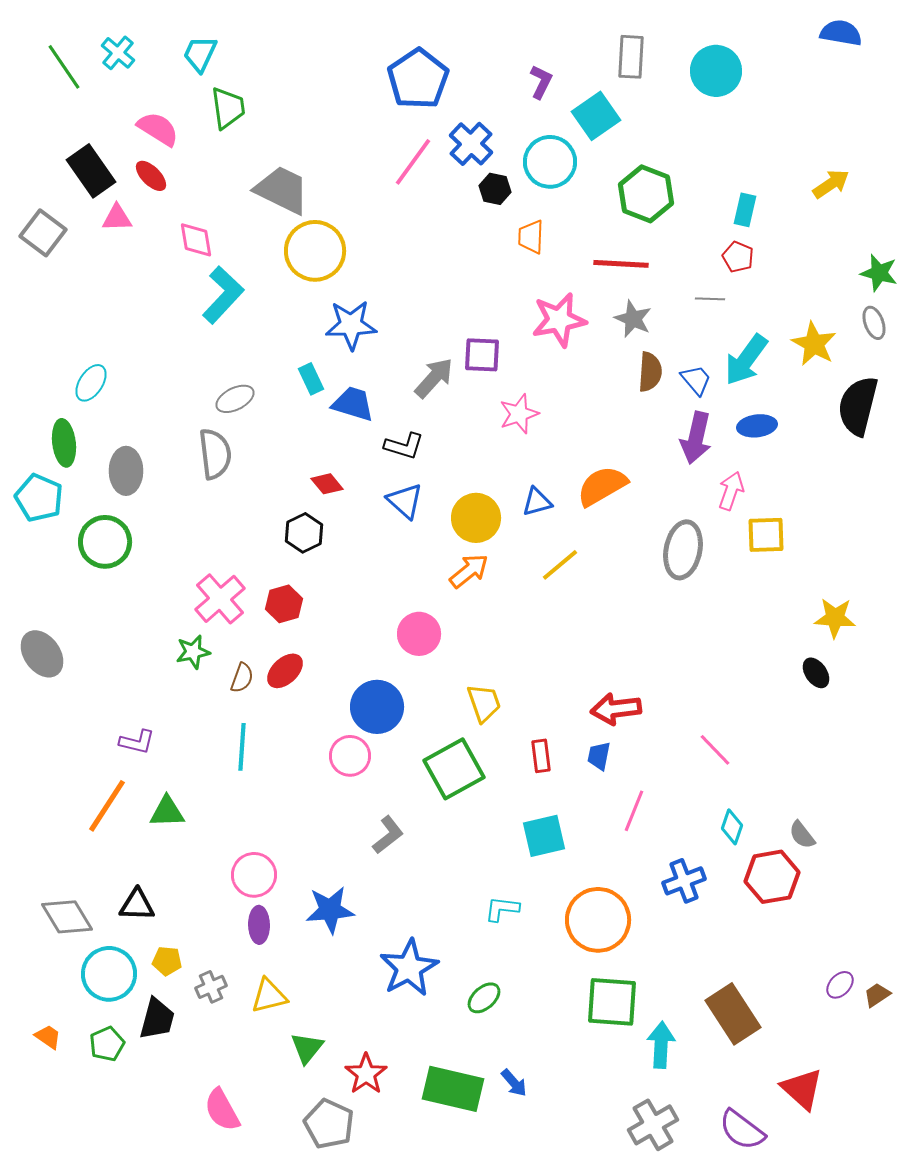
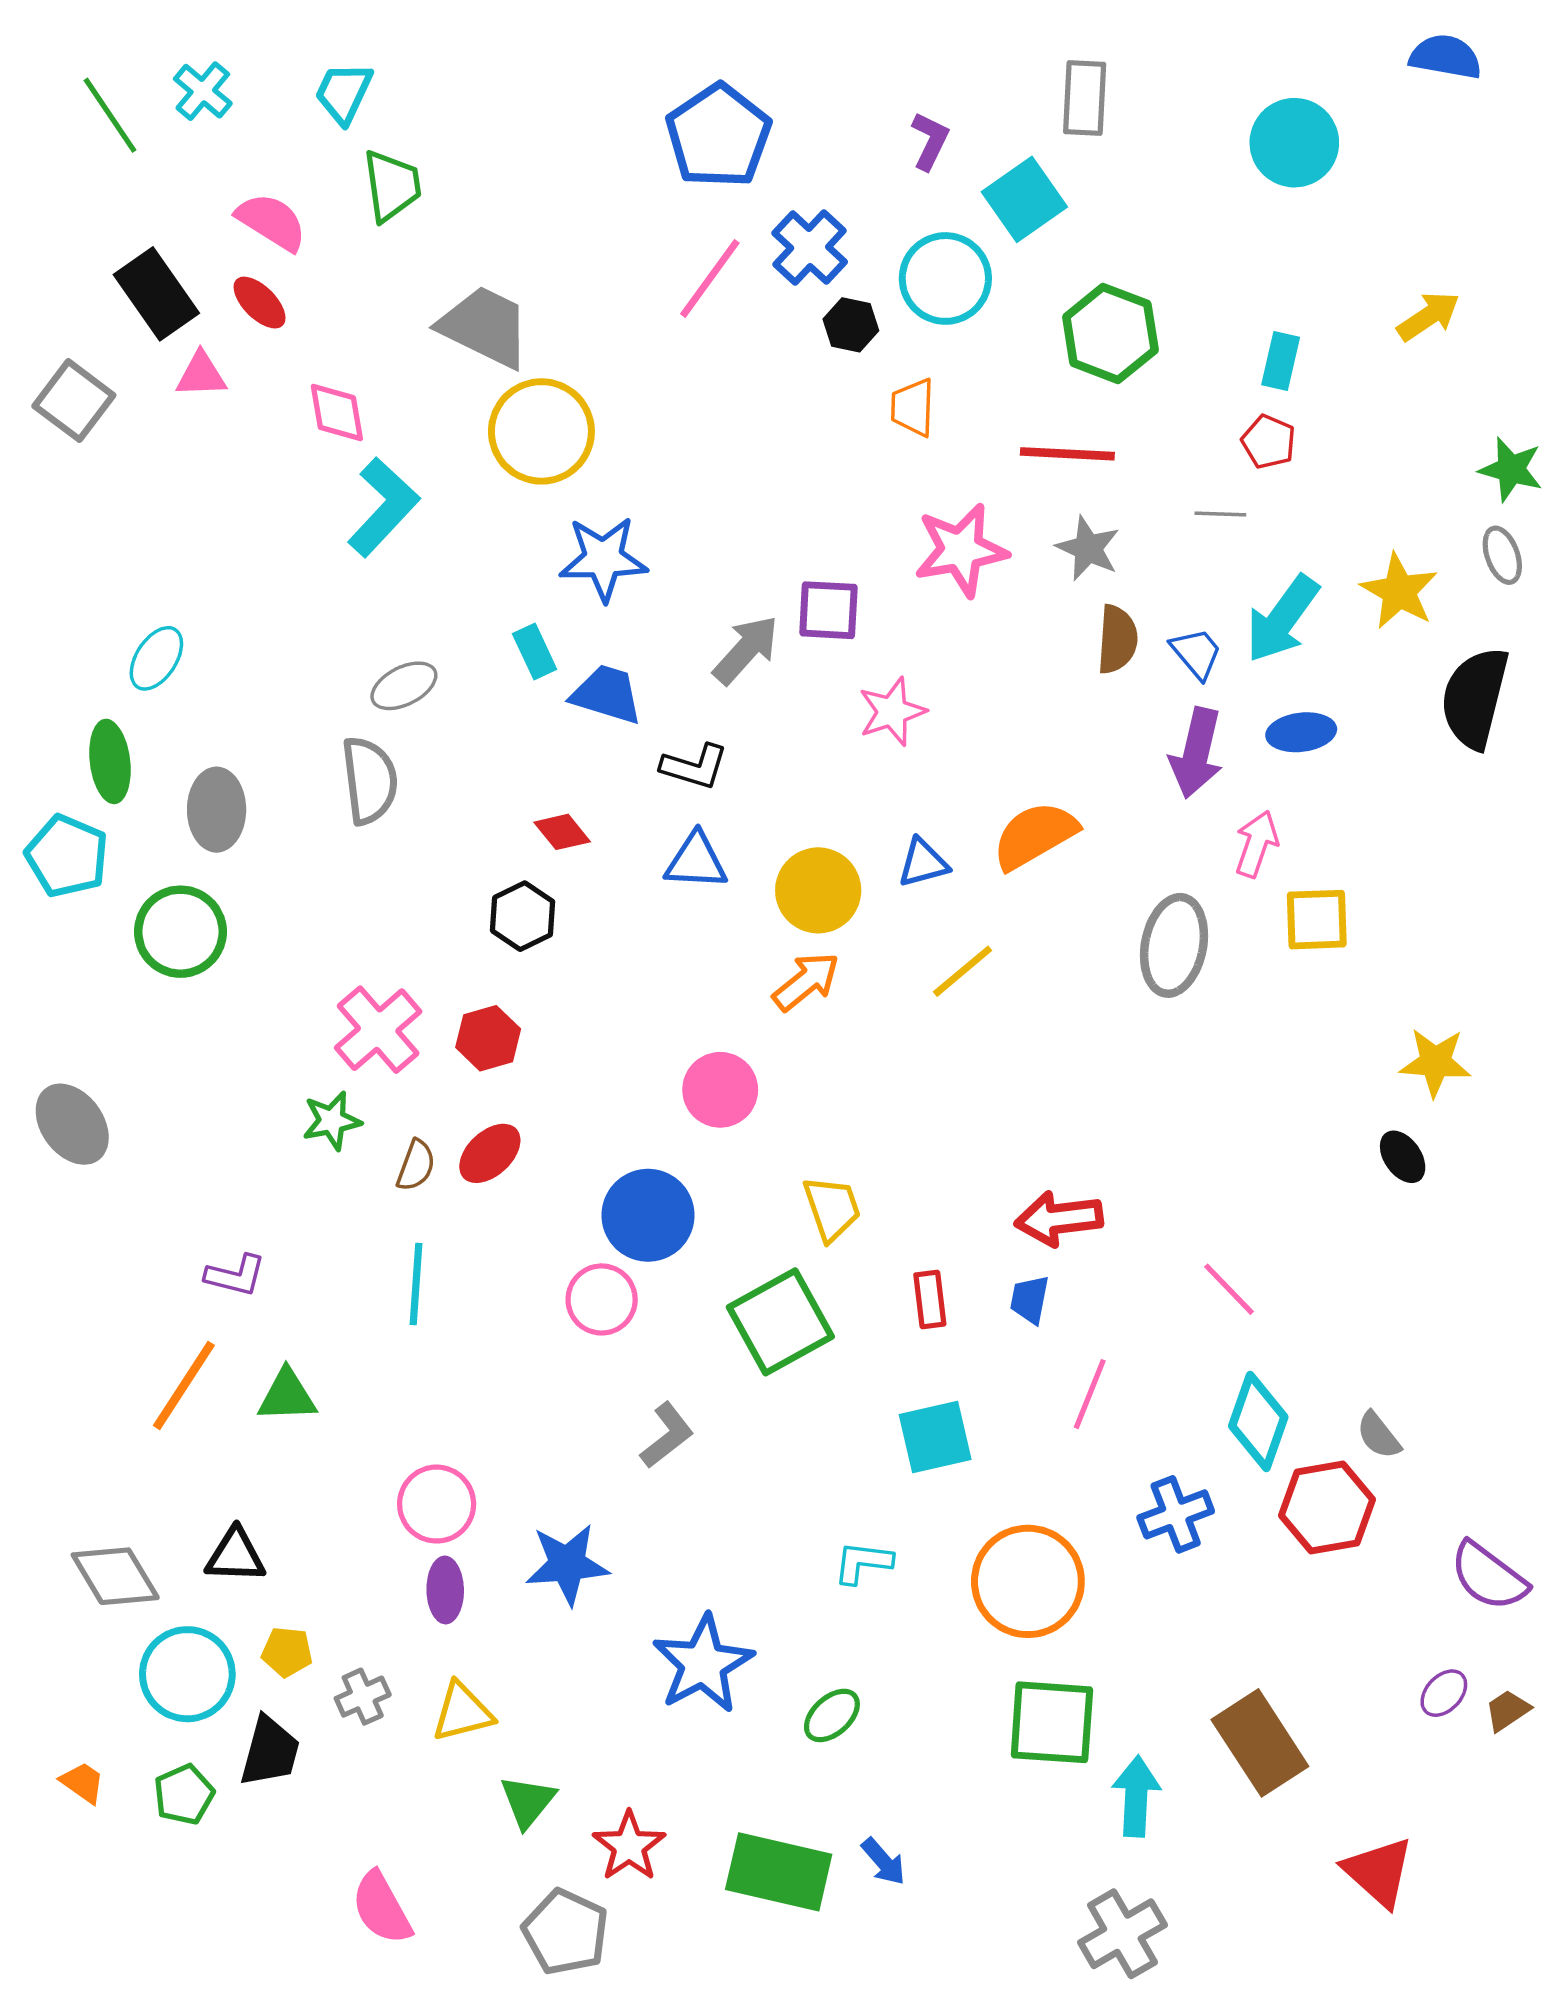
cyan circle: (716, 71) -> (1294, 143), moved
blue triangle: (405, 501) -> (696, 861), turned -39
cyan diamond: (732, 827) -> (1258, 1422), size x1.6
purple semicircle: (742, 1130) -> (1489, 1576), moved

